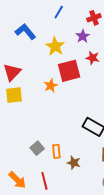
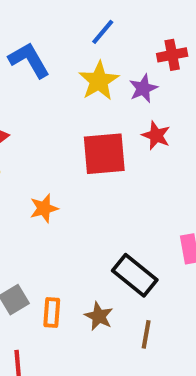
yellow star: (55, 46) -> (99, 81), moved
orange star: (51, 86) -> (44, 208), moved
brown star: (74, 163) -> (99, 316), moved

